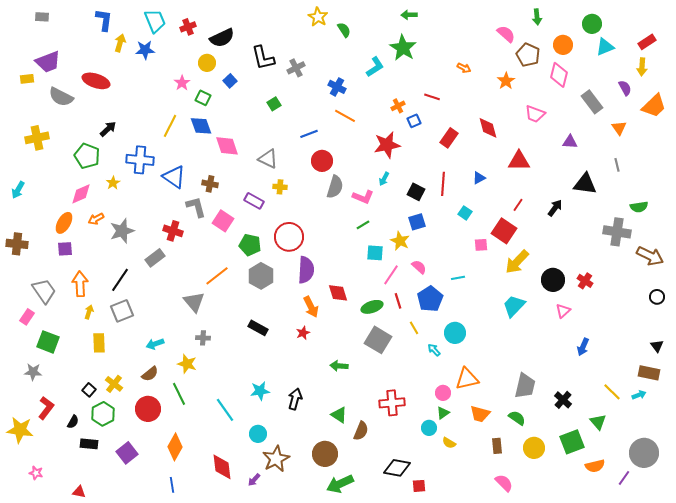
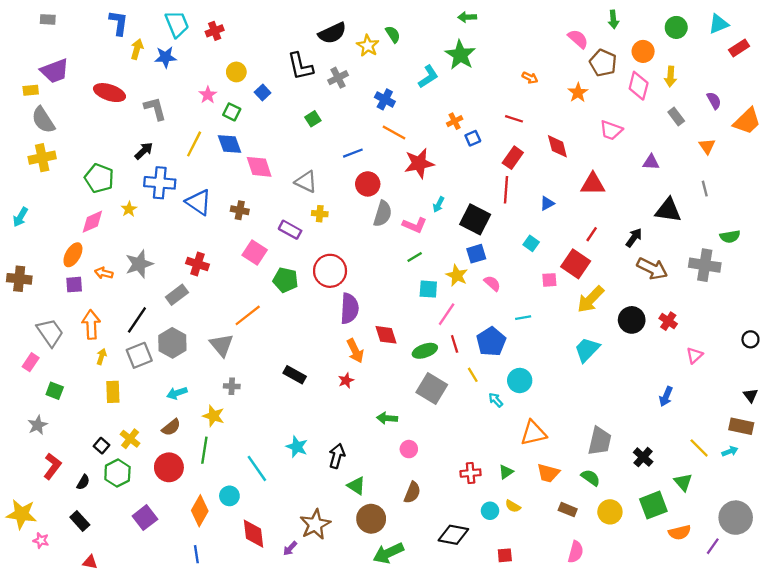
yellow star: (318, 17) -> (368, 46), moved
black semicircle: (222, 38) -> (332, 33), moved
cyan triangle: (605, 47) -> (718, 24), moved
yellow arrow: (642, 67) -> (671, 77), moved
gray semicircle: (61, 97) -> (43, 120), moved, turned 30
red line: (432, 97) -> (514, 119), moved
gray rectangle: (592, 102) -> (676, 117), size x0.7
black arrow: (108, 129) -> (144, 151), moved
red star: (387, 145) -> (419, 163), moved
red line: (443, 184) -> (506, 190), moved
black square: (416, 192) -> (475, 219), size x1.5
gray L-shape: (196, 207) -> (155, 109), moved
orange arrow: (96, 219) -> (104, 273), moved, turned 42
brown arrow: (650, 256) -> (652, 269), moved
pink semicircle: (419, 267) -> (492, 283), moved
gray hexagon: (261, 276) -> (172, 343), moved
pink triangle: (563, 311) -> (695, 355), moved
green square: (48, 342) -> (55, 391), size x0.7
gray star: (33, 372) -> (38, 425), turned -30
cyan star: (260, 391) -> (297, 447), turned 30
pink circle: (443, 393) -> (409, 449), moved
green line: (179, 394) -> (204, 450), turned 35
red cross: (392, 403) -> (471, 473), moved, size x0.7
green triangle: (339, 415) -> (356, 486), moved
cyan circle: (429, 428) -> (490, 511), moved
yellow star: (20, 430) -> (22, 514), moved
cyan circle: (258, 434) -> (229, 496), moved
black rectangle: (89, 444) -> (80, 521), moved, turned 42
brown rectangle: (497, 446) -> (568, 510), turned -63
pink semicircle: (504, 483) -> (576, 552), turned 60
red square: (419, 486) -> (505, 555), moved

